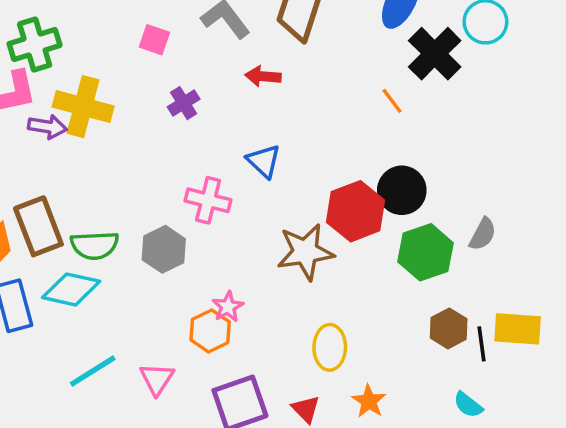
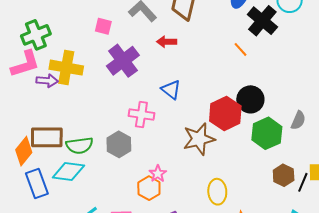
purple cross: (184, 103) -> (123, 61), size x1.8
brown rectangle: (38, 226) -> (47, 137), turned -64
black line: (481, 344) -> (303, 182), turned 36

